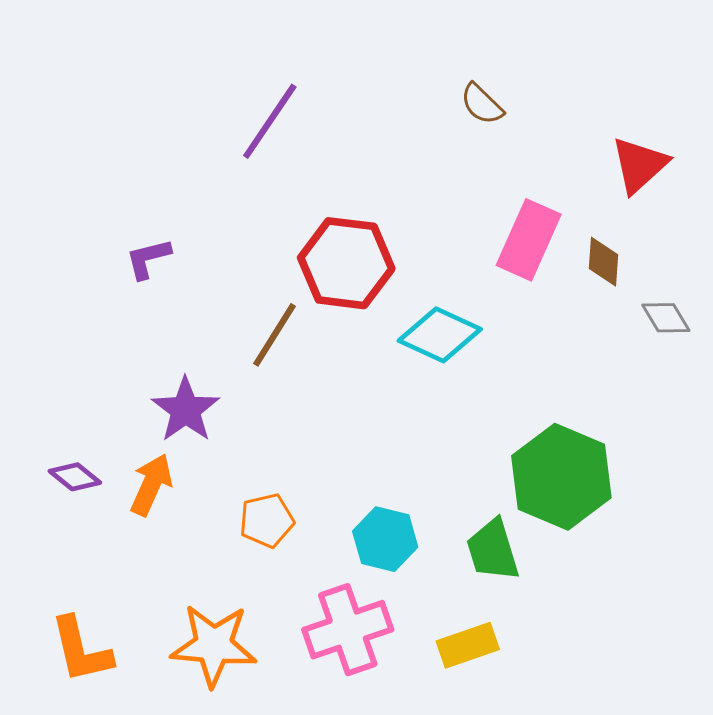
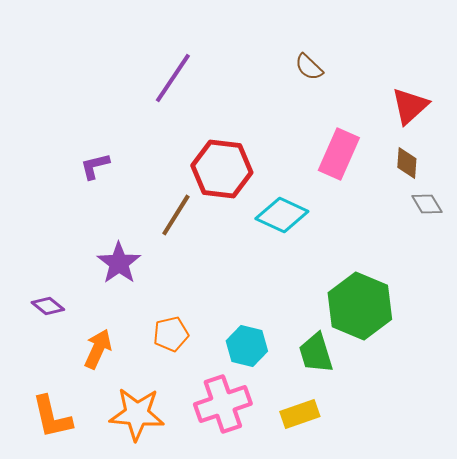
brown diamond: (603, 262) -> (407, 163), moved
orange arrow: (151, 485) -> (98, 349), moved

